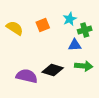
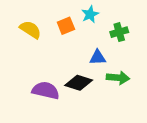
cyan star: (70, 19) -> (90, 14), moved
blue triangle: (75, 45) -> (98, 57), moved

